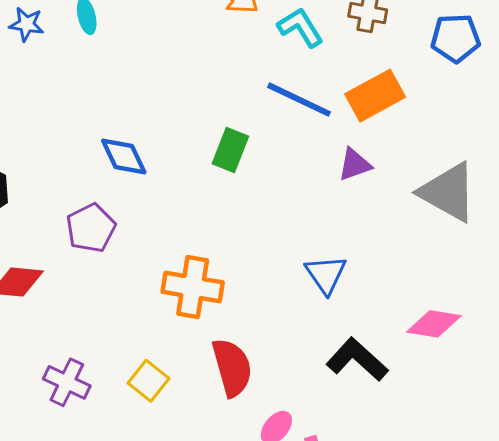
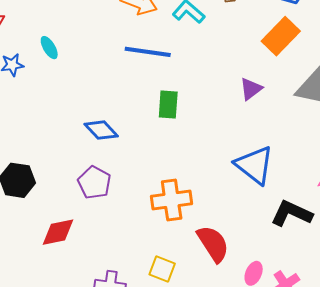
orange rectangle: (375, 96) -> (281, 36), moved
blue line: (299, 100) -> (148, 52), moved
blue triangle: (326, 274) -> (255, 165), size x1.4

